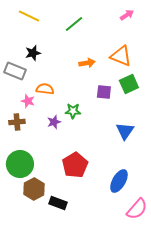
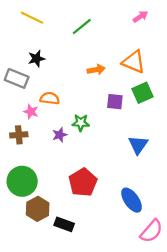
blue ellipse: (119, 181) -> (132, 200), turned -65

